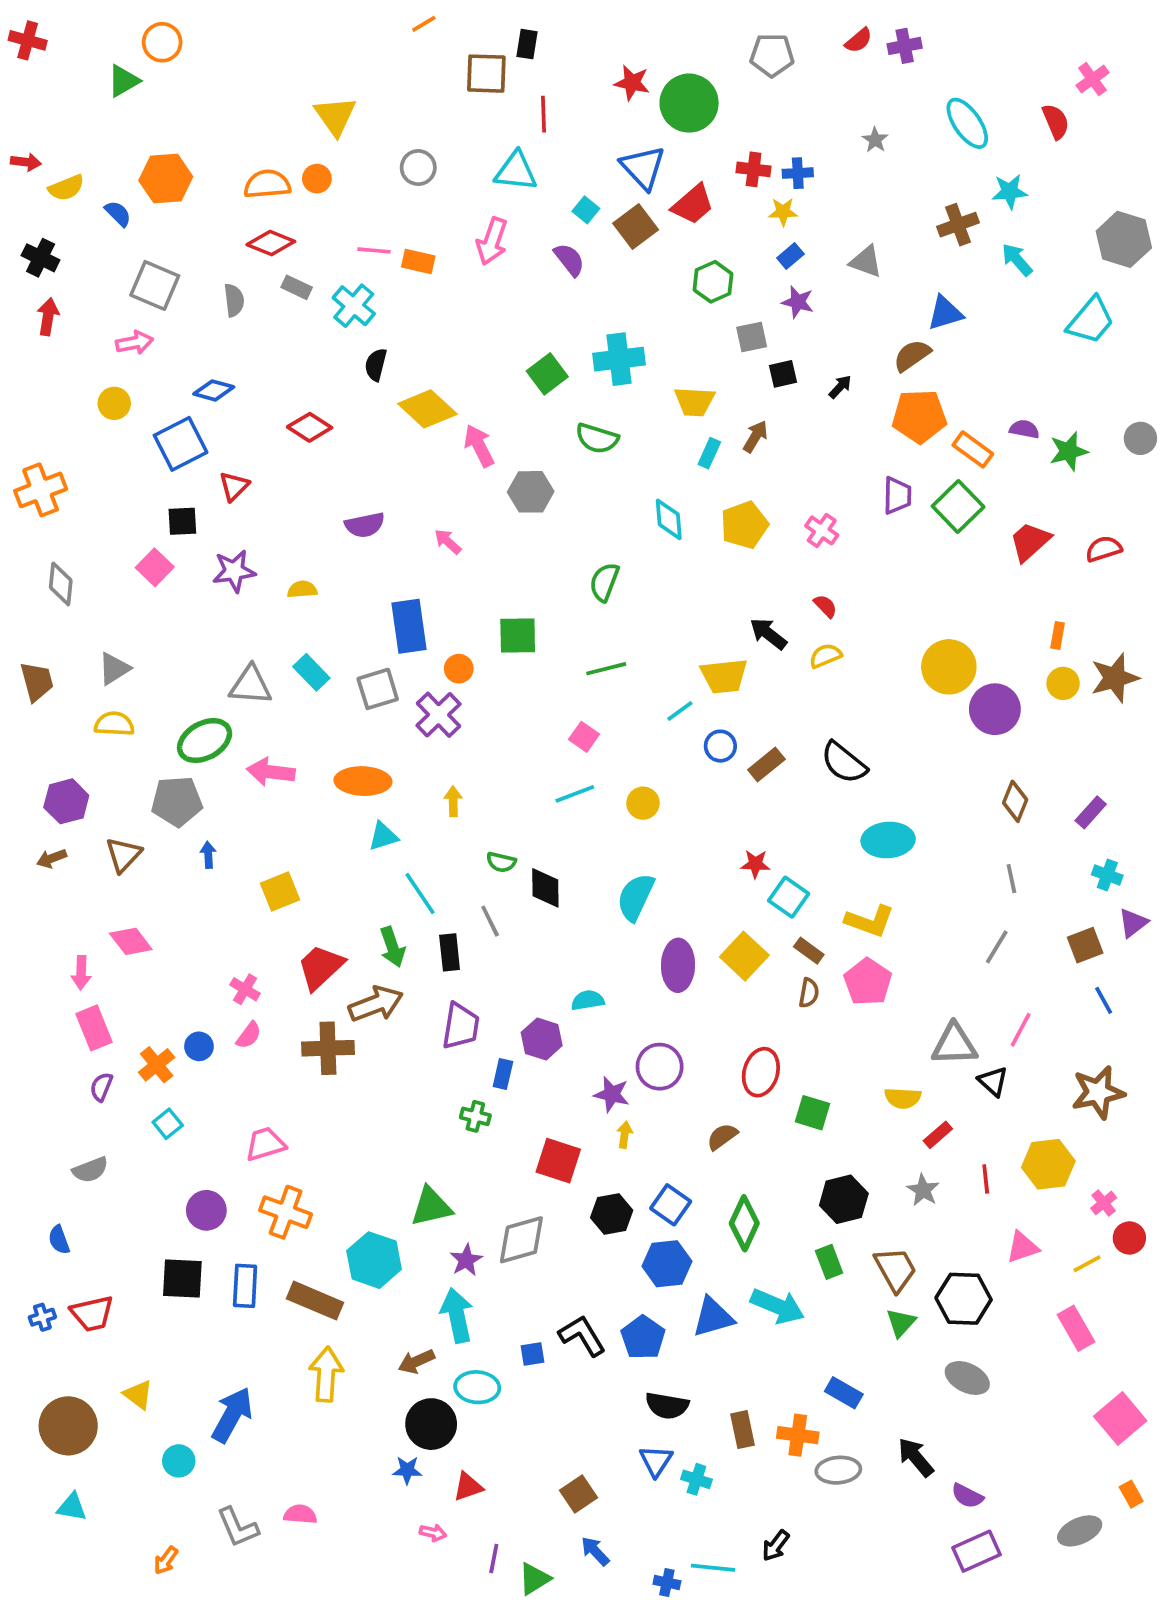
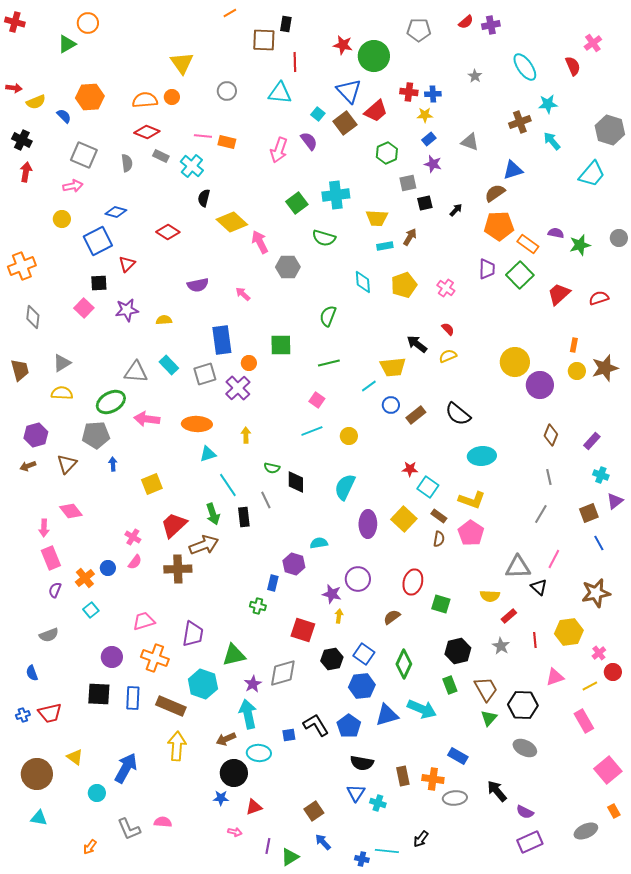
pink arrow: (492, 241) -> (279, 150), moved
cyan rectangle: (709, 453) -> (385, 246), turned 56
purple trapezoid: (461, 1026) -> (193, 634), moved

